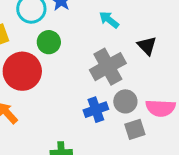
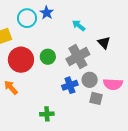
green circle: (49, 42) -> (48, 57), moved
gray square: (135, 129) -> (96, 98), turned 32

